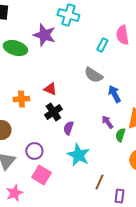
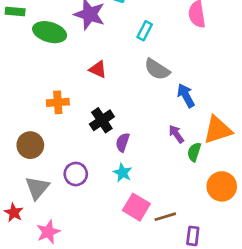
cyan rectangle: (102, 45) -> (145, 31), moved
red triangle: (50, 89) -> (98, 69), moved
cyan star: (78, 155) -> (123, 173), moved, size x0.6
pink square: (41, 175) -> (136, 207), moved
brown line: (99, 182) -> (165, 217), turned 49

